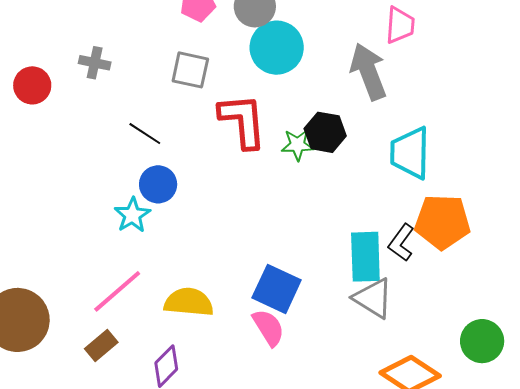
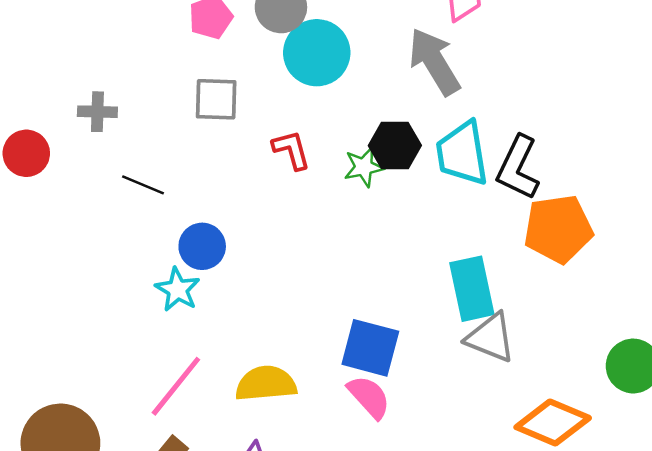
red L-shape: (243, 121) -> (291, 150), size x0.6
black line: (145, 134) -> (143, 185), moved
cyan trapezoid: (410, 153) -> (462, 153), moved
black L-shape: (401, 243) -> (518, 168), moved, size x1.4

